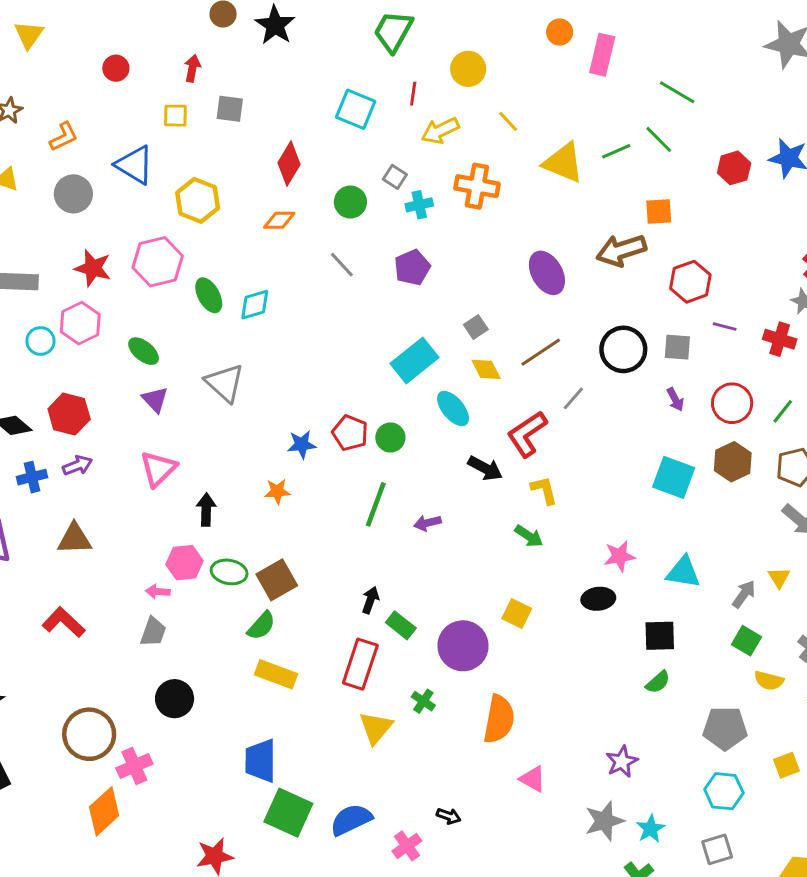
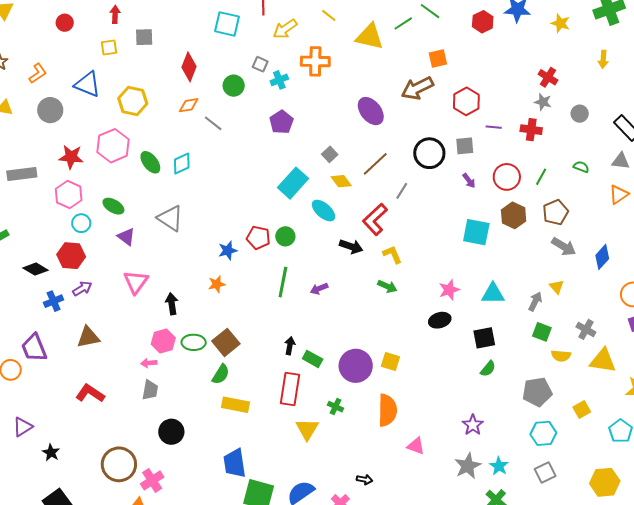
gray line: (342, 265) -> (213, 123), moved
cyan circle: (40, 341) -> (81, 223), moved
yellow square: (517, 613) -> (390, 362), moved

